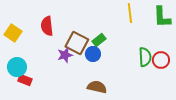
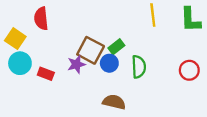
red semicircle: (47, 26) -> (41, 19), moved
green semicircle: (145, 57) -> (139, 67), moved
cyan circle: (17, 67) -> (20, 63), moved
red rectangle: (25, 80) -> (46, 74), moved

